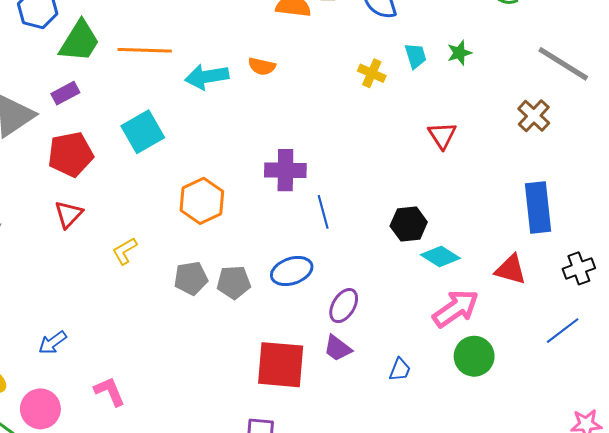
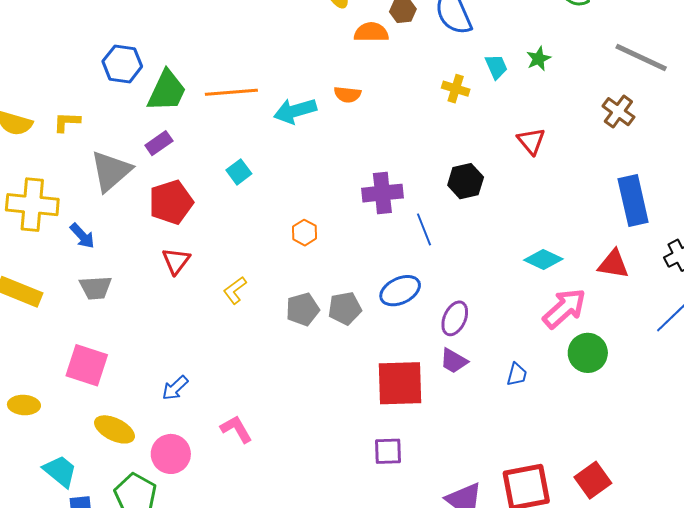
cyan square: (143, 132) -> (239, 172), size x0.6
orange hexagon: (202, 201) -> (305, 233), size x0.6
black hexagon: (409, 224) -> (466, 181), moved

